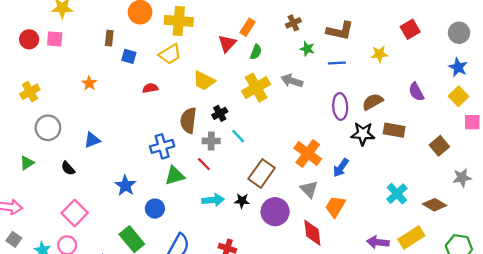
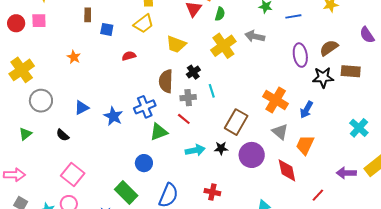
yellow cross: (30, 92) -> (22, 70), size x1.4
cyan line: (238, 136) -> (212, 91), turned 32
blue star: (125, 185) -> (113, 116), moved

